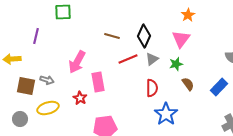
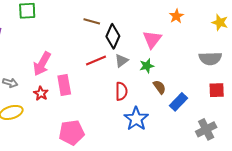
orange star: (188, 15) -> (176, 16), moved
brown line: (112, 36) -> (92, 21), moved
blue rectangle: (219, 87) -> (179, 102), moved
red star: (80, 98) -> (41, 93), moved

